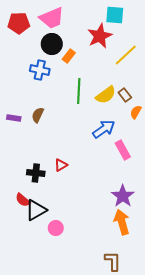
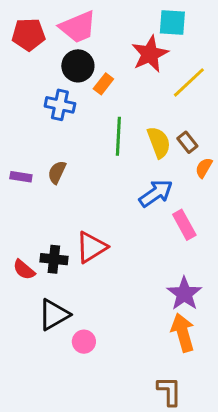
yellow semicircle: (106, 95) -> (159, 142), turned -75
red triangle: (61, 165) -> (91, 247), size x1.6
red semicircle: (23, 200) -> (24, 270), moved

